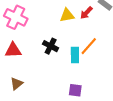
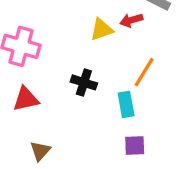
red arrow: (86, 13) -> (131, 20), turned 40
cyan rectangle: (75, 55) -> (126, 104), moved

